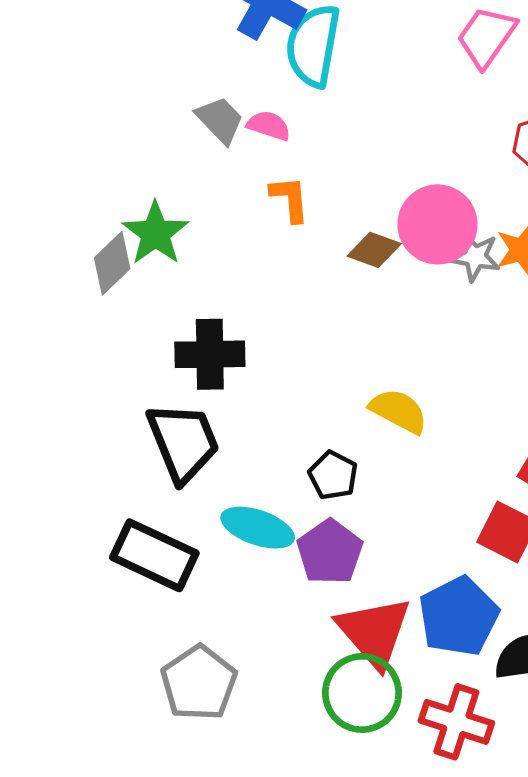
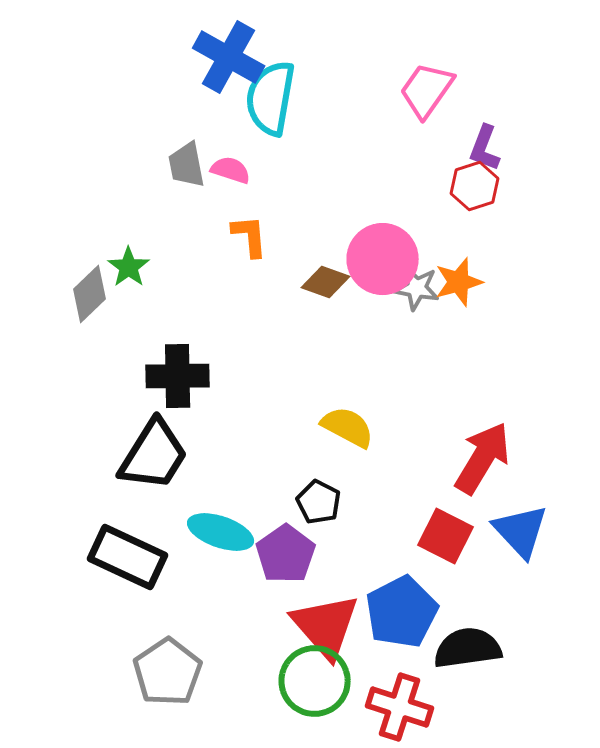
gray trapezoid: (220, 120) -> (187, 165), turned -147
green star: (155, 233) -> (129, 267), size x0.7
black trapezoid: (183, 442) -> (154, 455), turned 54
black pentagon: (333, 475) -> (319, 502), moved

